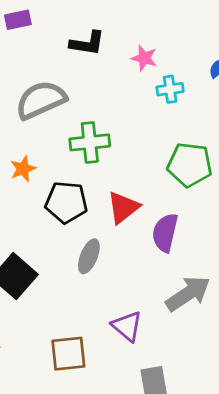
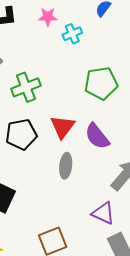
purple semicircle: (165, 233) -> (97, 136), turned -36
gray ellipse: (89, 256) -> (66, 166), moved
purple triangle: (127, 326) -> (103, 213), moved

